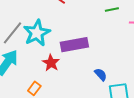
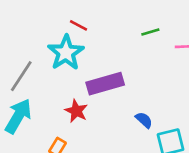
cyan star: (37, 33) -> (66, 53), moved

